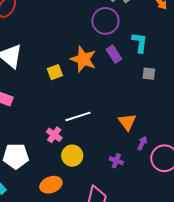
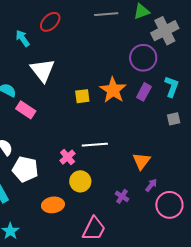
purple rectangle: (114, 54) -> (144, 92), turned 48
gray square: (149, 74) -> (174, 119), turned -32

